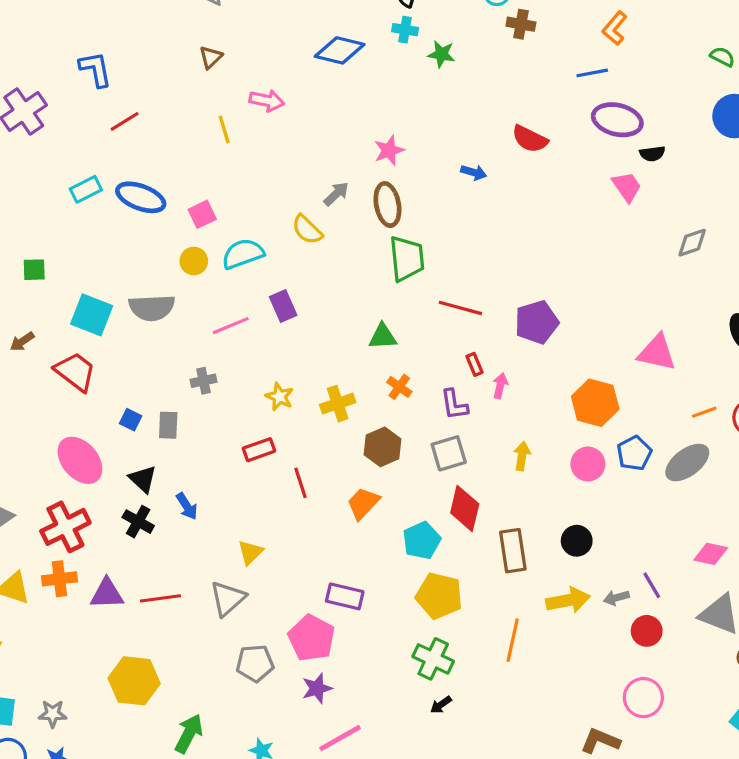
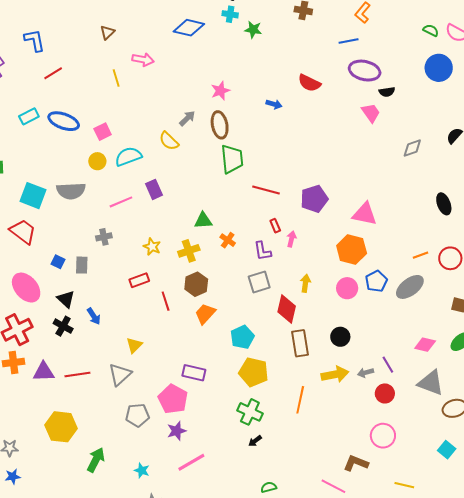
green triangle: (383, 337) -> (203, 221), moved
pink triangle: (657, 353) -> (365, 214), moved
brown hexagon: (383, 447) -> (196, 284), moved
red diamond: (465, 508) -> (287, 309), moved

